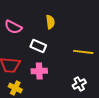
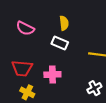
white rectangle: (38, 46) -> (60, 43), moved

